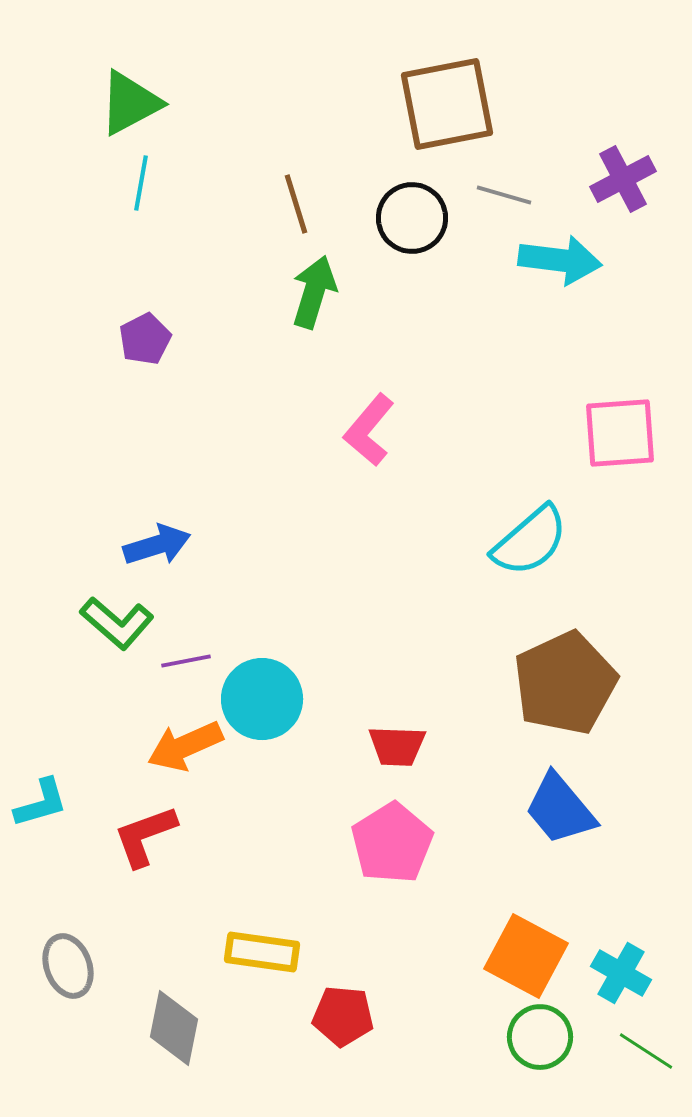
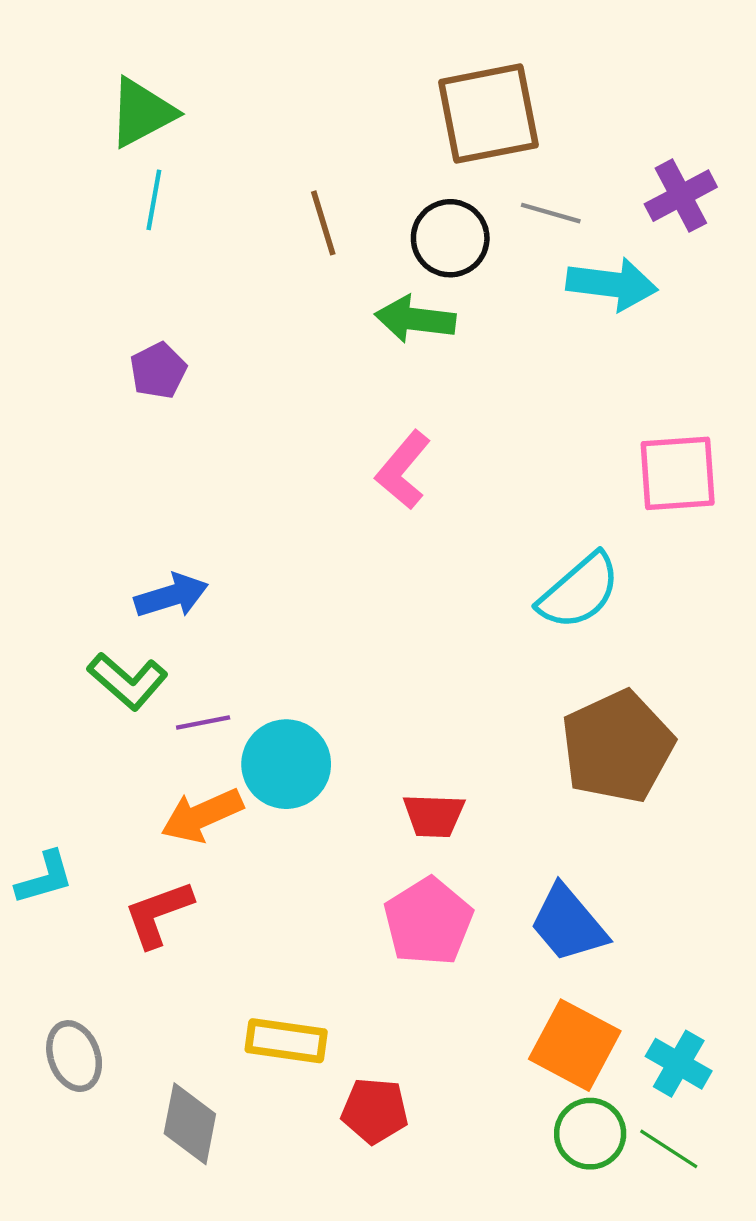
green arrow: (314, 292) -> (415, 319), moved, turned -100
blue trapezoid: (560, 809) -> (568, 924), moved
green line: (646, 1051) -> (669, 1149), moved

